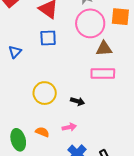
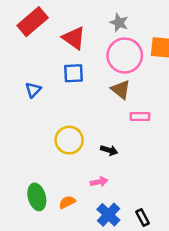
brown triangle: (104, 49) -> (121, 90), moved, turned 42
pink rectangle: (103, 74) -> (140, 116), size x0.7
orange semicircle: (42, 132) -> (67, 202), moved, turned -48

